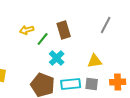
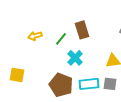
yellow arrow: (27, 30) -> (35, 36), moved

